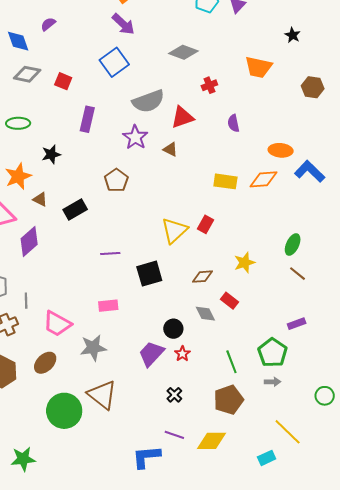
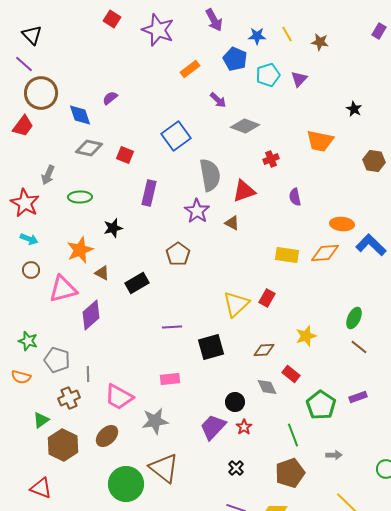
purple arrow: (123, 24) -> (218, 100), moved, size x0.7
gray semicircle: (148, 101) -> (210, 175), turned -80
green pentagon: (273, 353) -> (321, 405), moved

